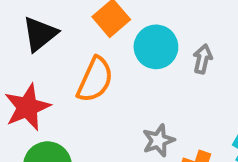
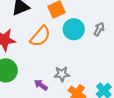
gray arrow: (203, 59) -> (99, 29), moved

